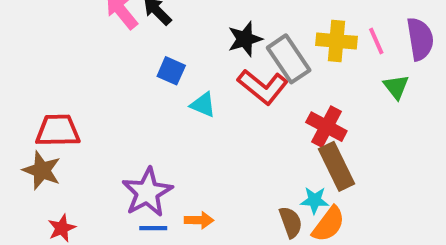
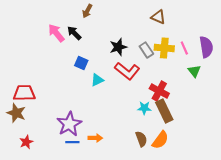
gray rectangle: (289, 59) -> (146, 50), moved, size x0.7
cyan triangle: (203, 105) -> (97, 80), turned -48
cyan star: (315, 200) -> (144, 108), moved

